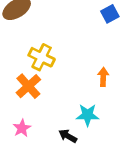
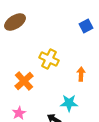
yellow cross: (42, 57) -> (49, 59), moved

